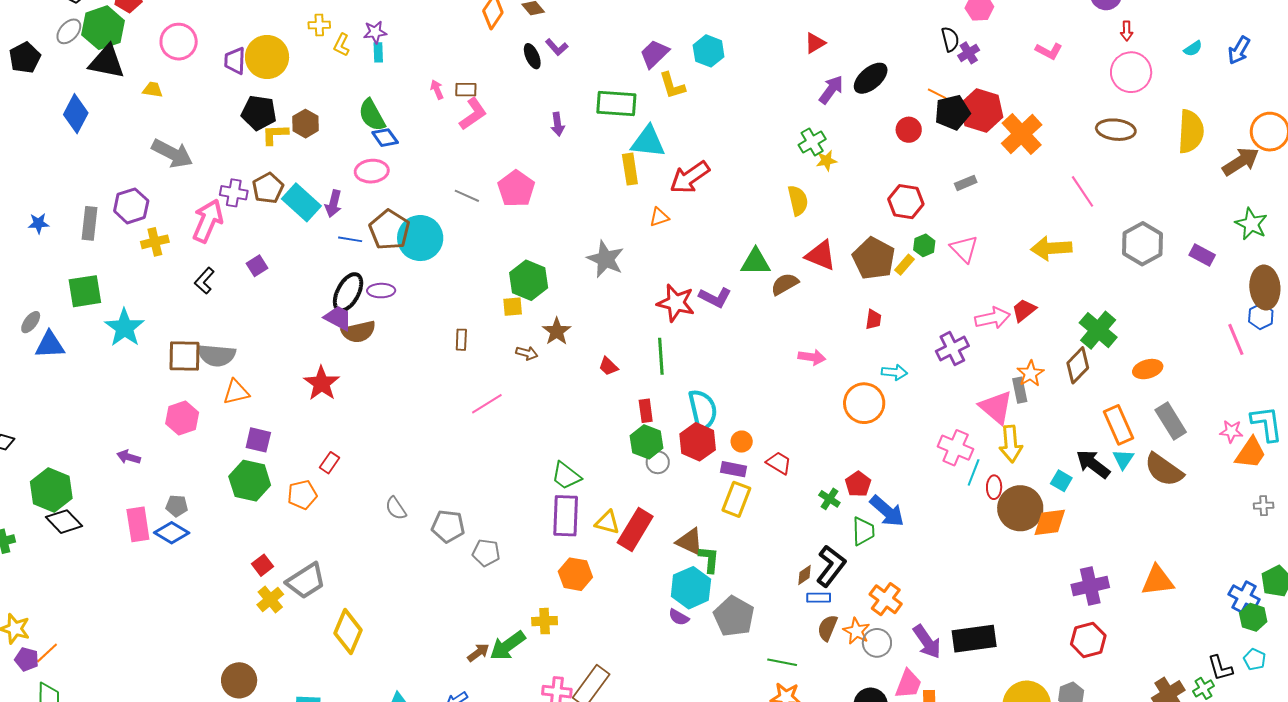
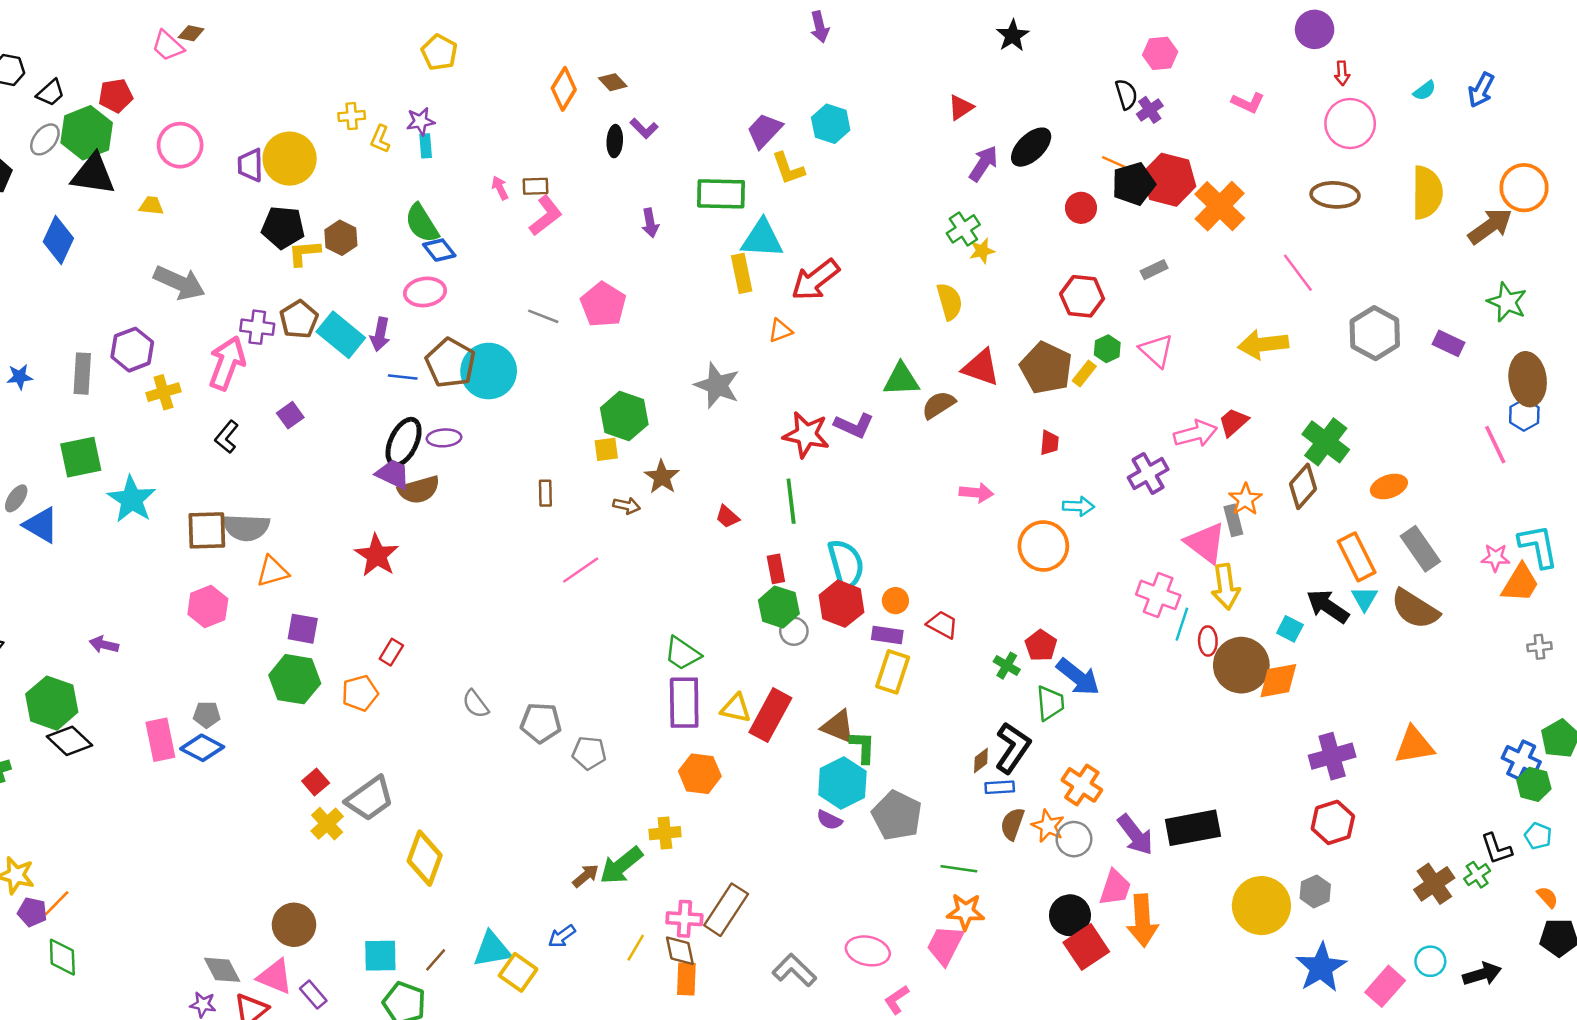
black ellipse: (532, 56) -> (615, 141), turned 30
blue triangle: (50, 345) -> (41, 525), turned 36
purple arrow: (129, 457) -> (104, 645), moved

